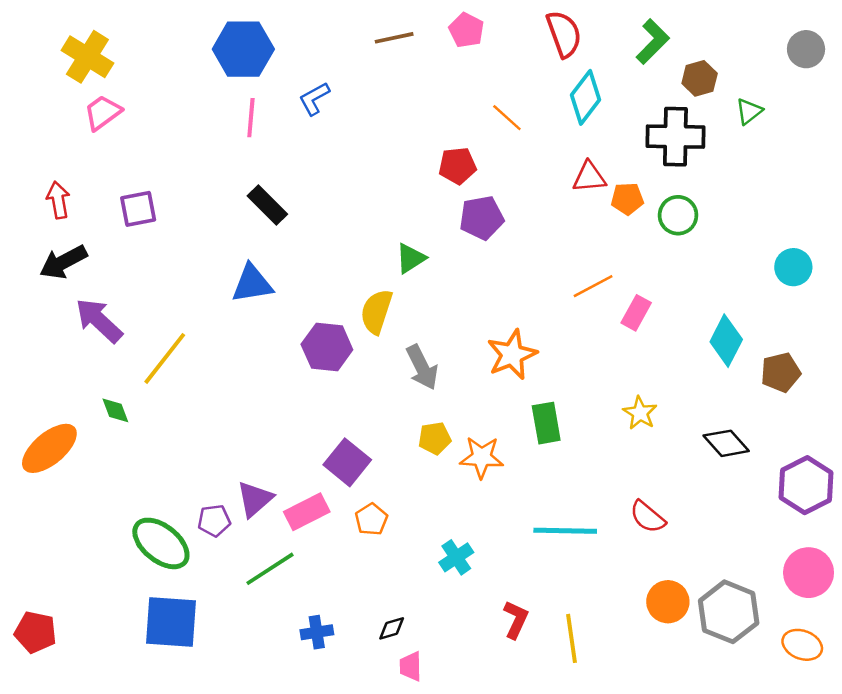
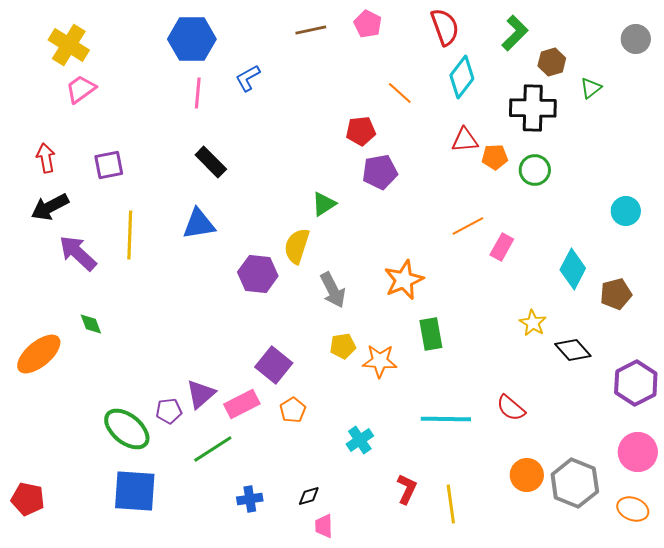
yellow line: (165, 358) -> (130, 235), moved, turned -36
yellow star: (640, 413) -> (533, 323), moved

